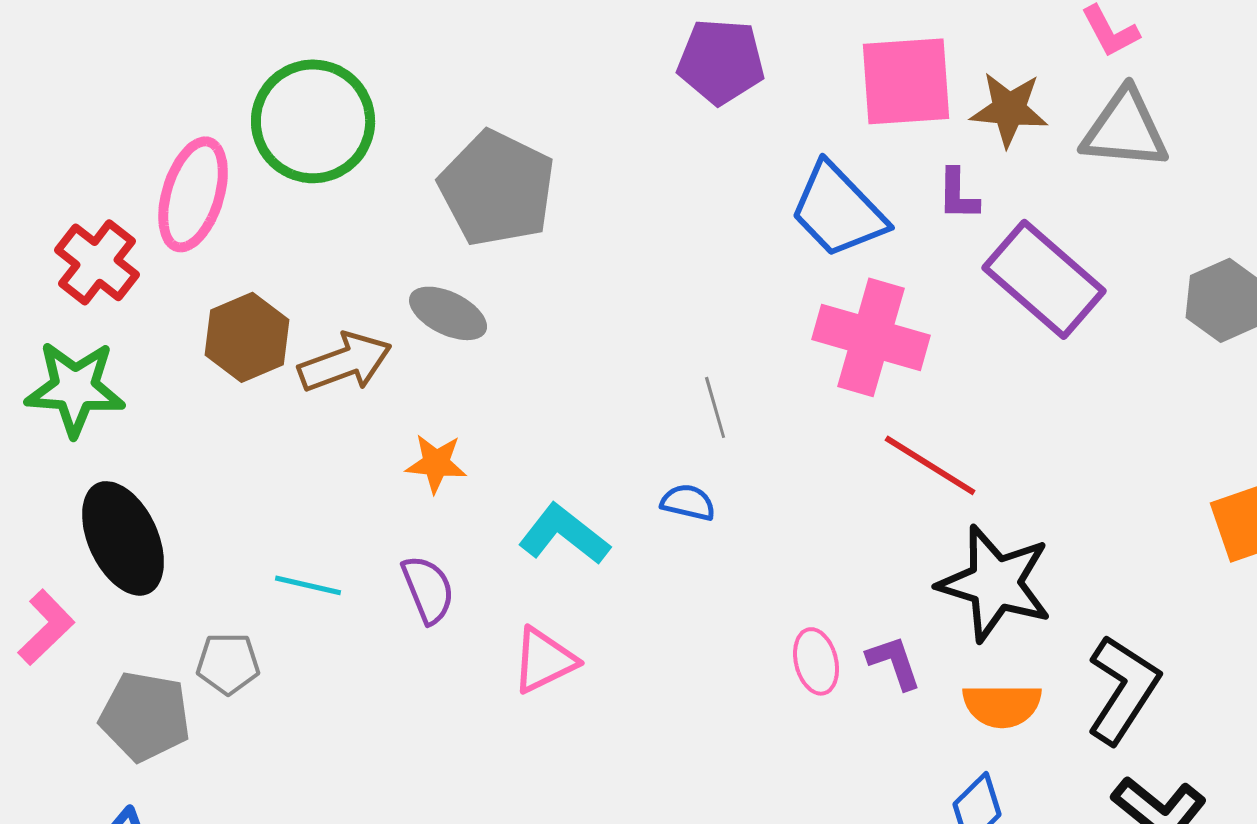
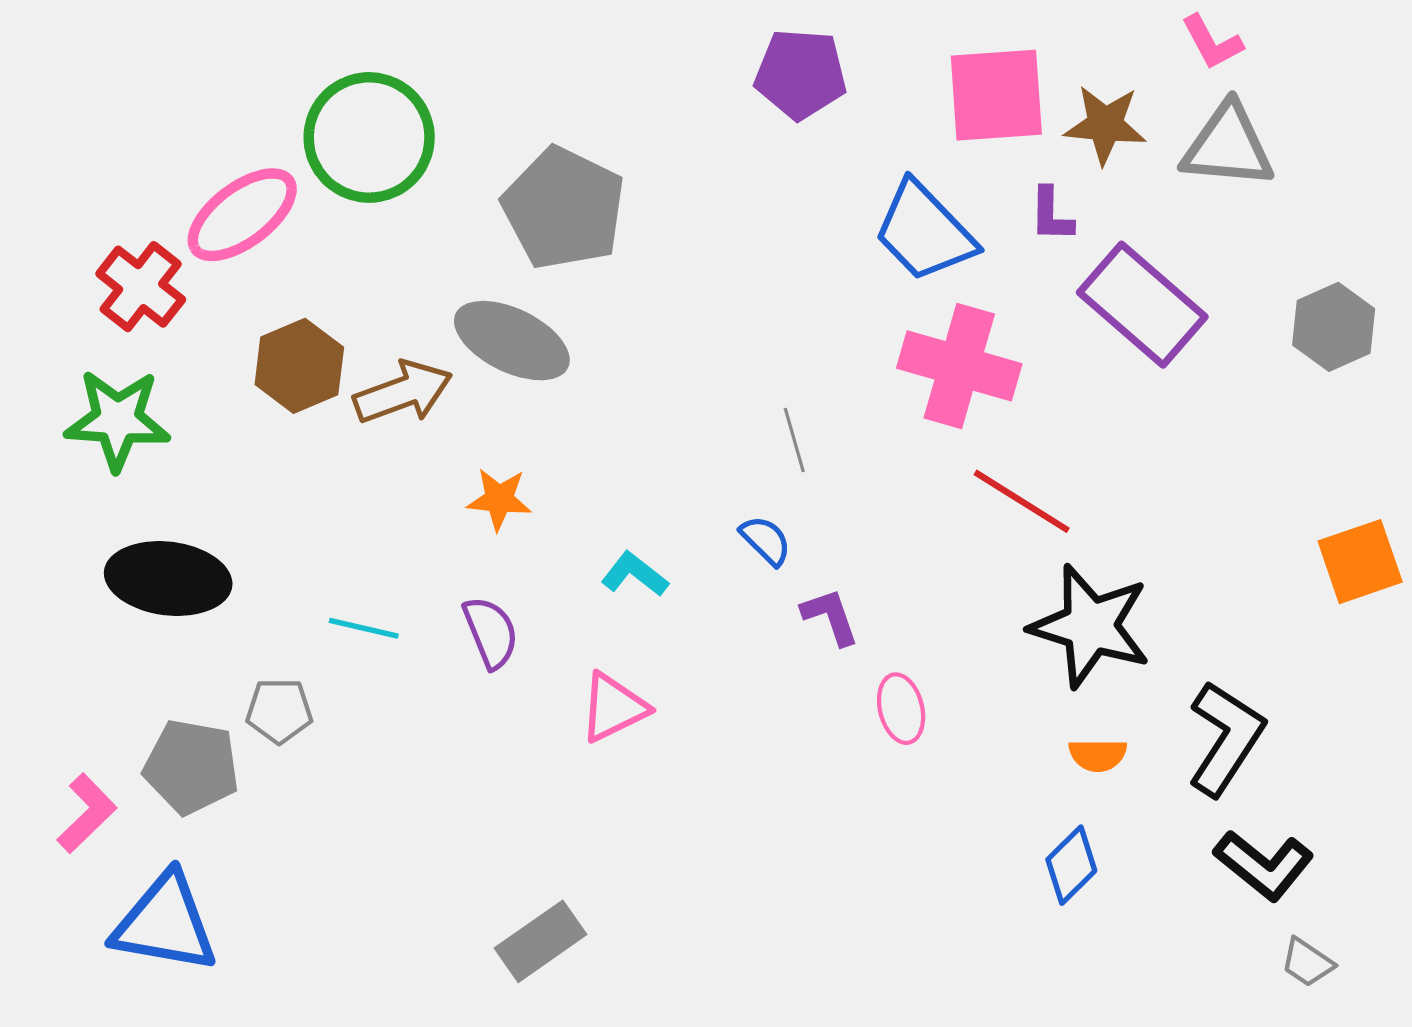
pink ellipse: (193, 194) -> (242, 215), turned 36
gray ellipse: (448, 313) -> (512, 341), size x1.4
blue semicircle: (688, 502) -> (766, 540), turned 32
cyan L-shape: (564, 534) -> (635, 574), size x0.7
black ellipse: (123, 538) -> (168, 579), turned -58
pink L-shape: (46, 627) -> (87, 813), moved
purple L-shape: (894, 662) -> (830, 617), moved
orange semicircle: (1002, 705) -> (1098, 755), size x0.7

